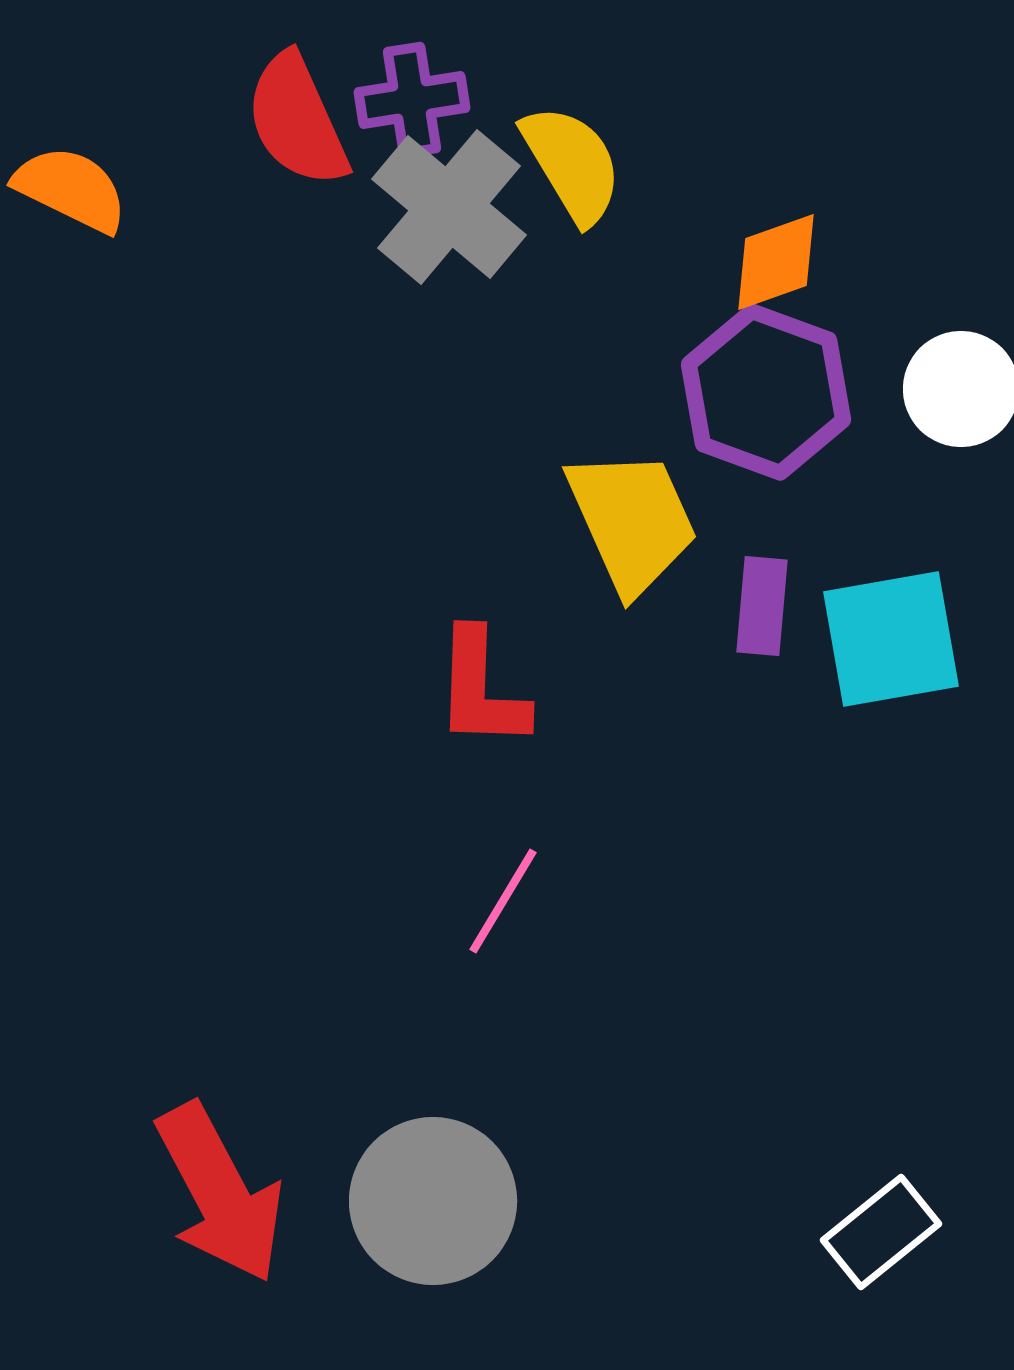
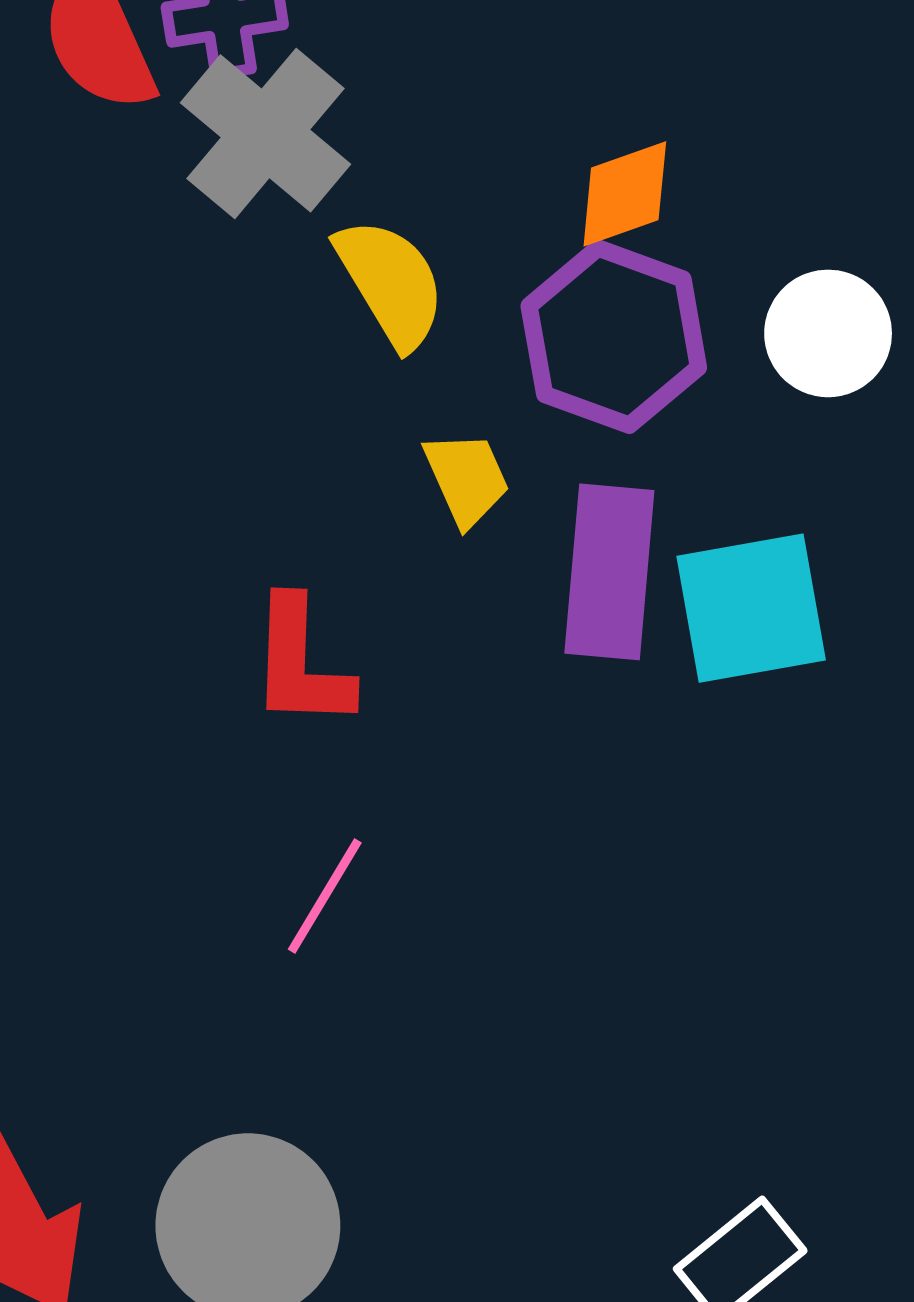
yellow semicircle: (572, 164) -> (391, 283), moved
yellow trapezoid: (632, 521) -> (467, 478), size x0.6
purple rectangle: (762, 606) -> (609, 572), size x1.6

